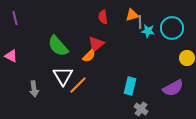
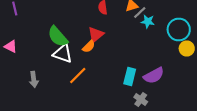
gray line: (140, 22) -> (140, 12), turned 48
cyan circle: (172, 28) -> (179, 30), moved
white triangle: (63, 76) -> (63, 54), moved, turned -40
purple semicircle: (173, 88) -> (154, 76), moved

